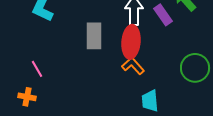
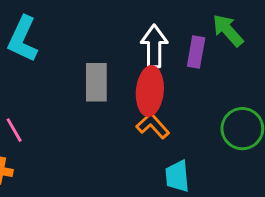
purple rectangle: (163, 15) -> (196, 52), turned 45

